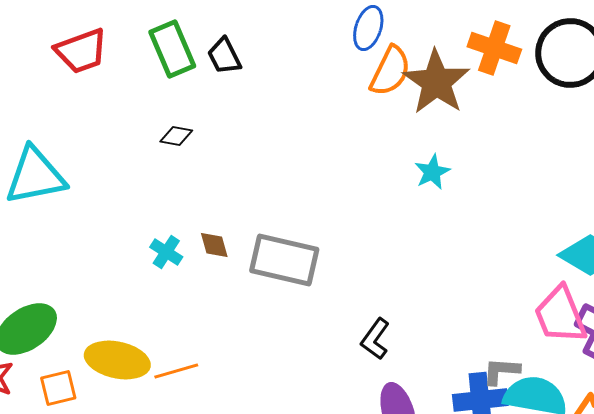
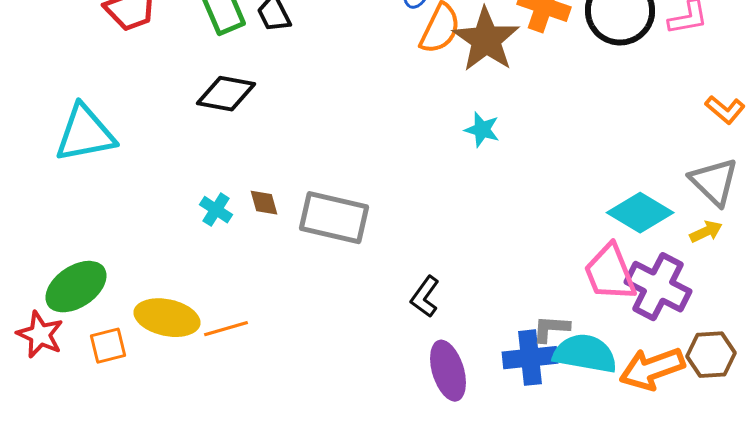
black diamond: (176, 136) -> (226, 94), size x1.8
cyan star: (432, 172) -> (482, 130), turned -30

